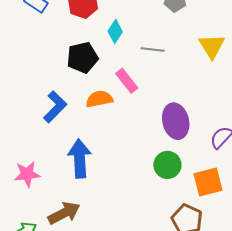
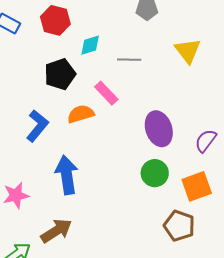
cyan diamond: (115, 31) -> (90, 45), turned 45

